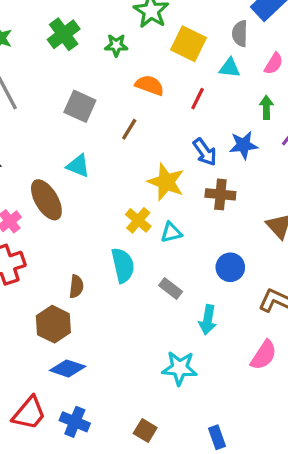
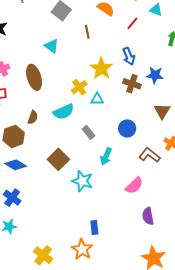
brown line: (129, 129) -> (87, 32), turned -56
blue star: (243, 145) -> (155, 75), moved
brown ellipse: (46, 200) -> (34, 77), moved
cyan semicircle: (123, 265) -> (64, 112), turned 65
brown square: (145, 430) -> (58, 159), moved, size x1.5

